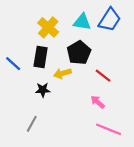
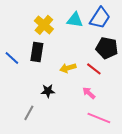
black pentagon: (79, 53) -> (107, 48), moved, turned -30
yellow arrow: (62, 73) -> (68, 68), moved
black star: (43, 90) -> (48, 91), moved

